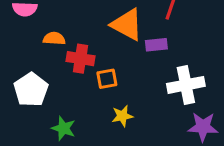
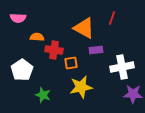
purple rectangle: (156, 45) -> (96, 50), moved
yellow star: (122, 116) -> (81, 87), size x1.6

